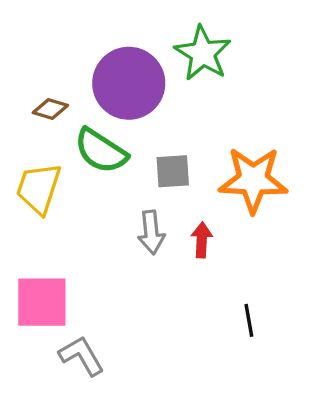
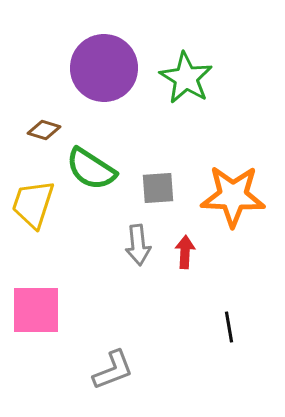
purple circle: (129, 83) -> (104, 68), moved
gray L-shape: (82, 356) -> (113, 370), moved, turned 99

